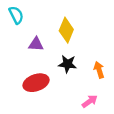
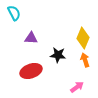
yellow diamond: (66, 30) -> (83, 38), moved

